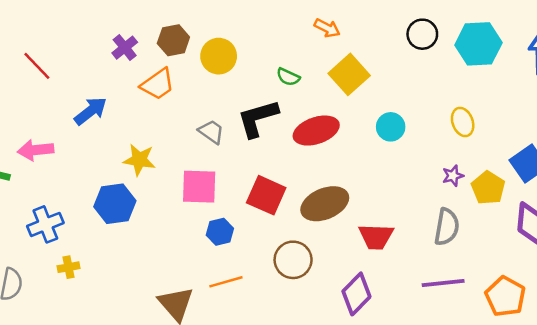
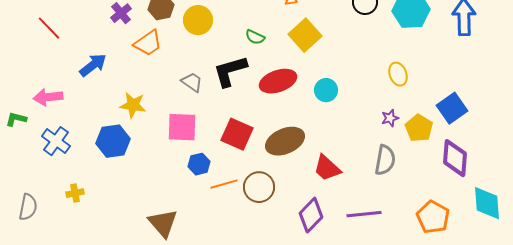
cyan circle: (391, 127) -> (326, 90), moved
blue cross: (45, 224) -> (56, 141), moved, turned -32
red trapezoid: (376, 237) -> (327, 168), turned 40
orange line: (226, 282) -> (224, 184), moved
purple line: (443, 283) -> (364, 214), moved

